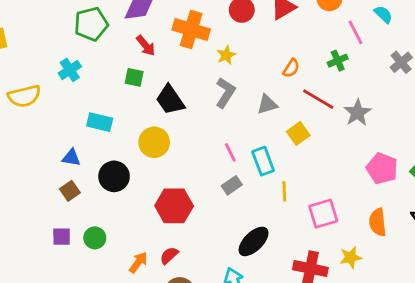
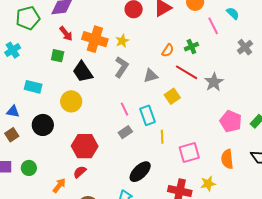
orange cross: (191, 30) -> (95, 39), moved
green cross: (338, 61) -> (191, 47), moved
red semicircle: (169, 255) -> (80, 172), moved

